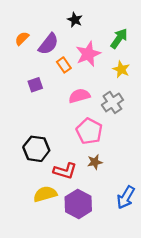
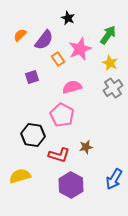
gray cross: (112, 102) -> (113, 88), moved
pink pentagon: (89, 131) -> (62, 115), moved
yellow semicircle: (45, 194) -> (20, 176), moved

